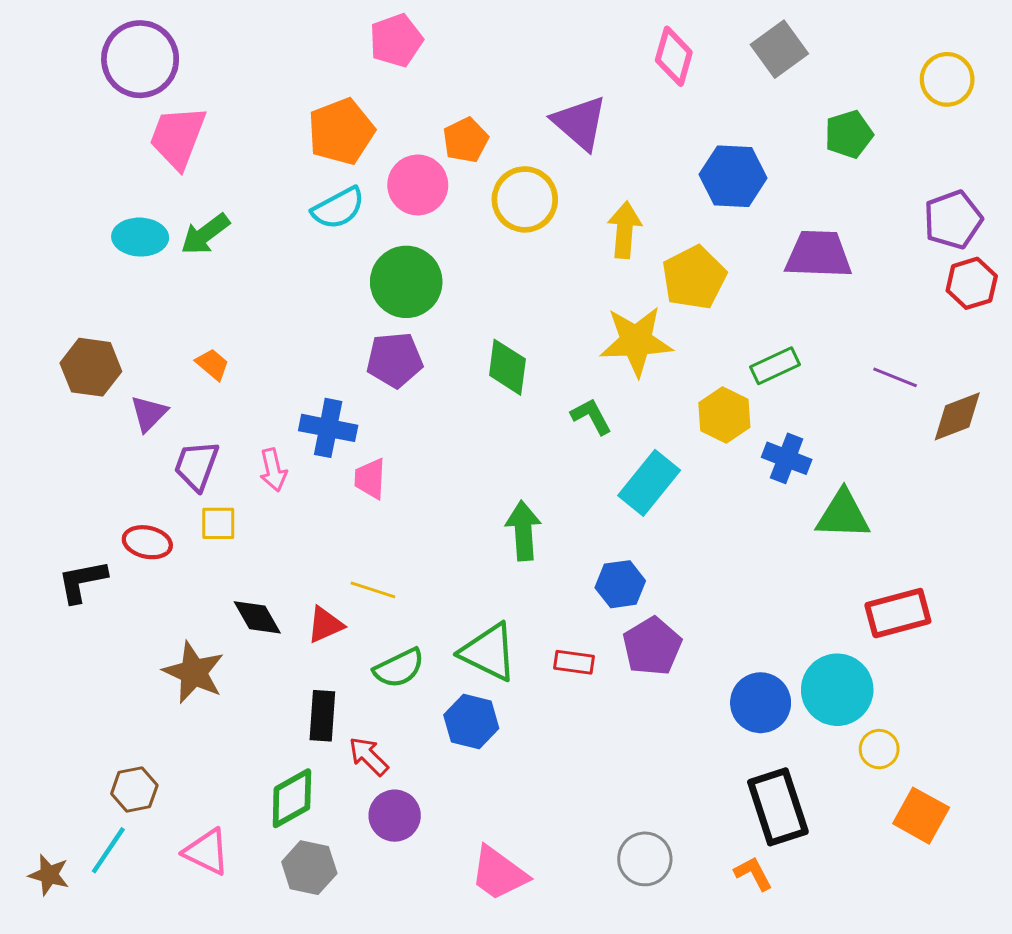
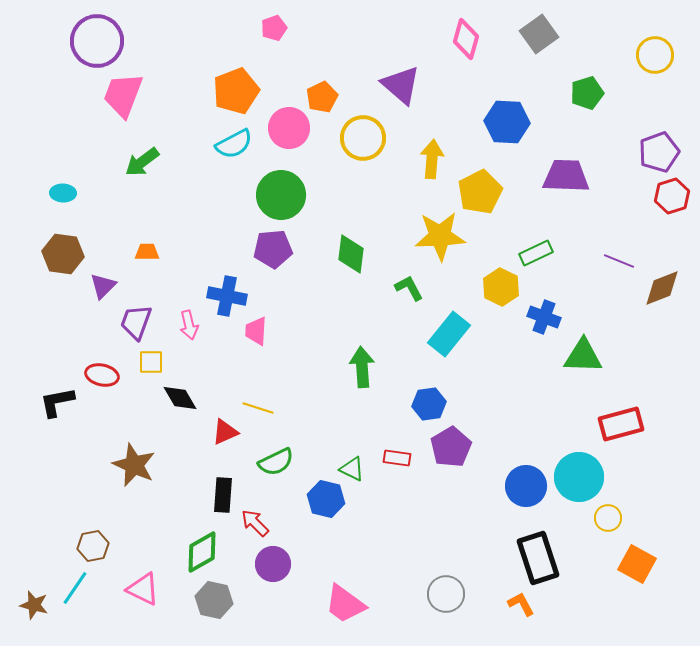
pink pentagon: (396, 40) -> (274, 28), size x0.7
cyan ellipse: (140, 237) -> (63, 193), moved, size x0.7
orange trapezoid: (212, 364) -> (147, 252), turned -40
black diamond: (257, 617) -> (180, 398), moved
green triangle: (489, 652) -> (352, 469), moved, size x0.6

